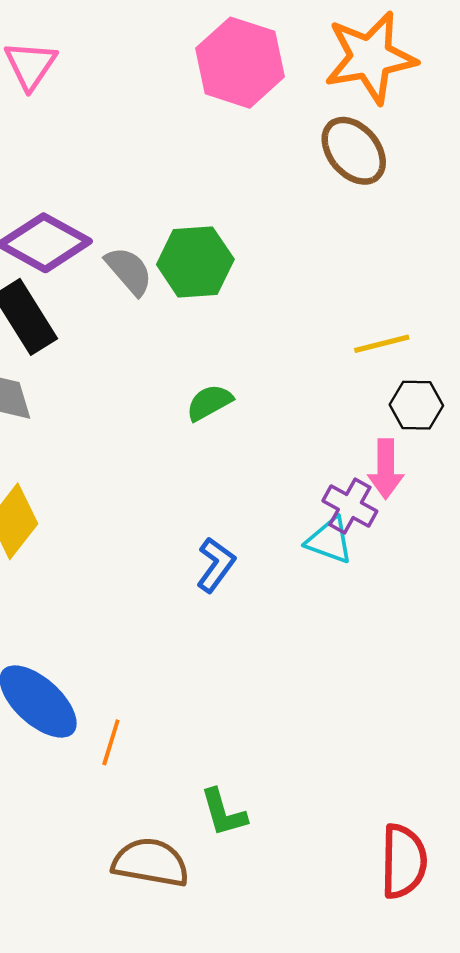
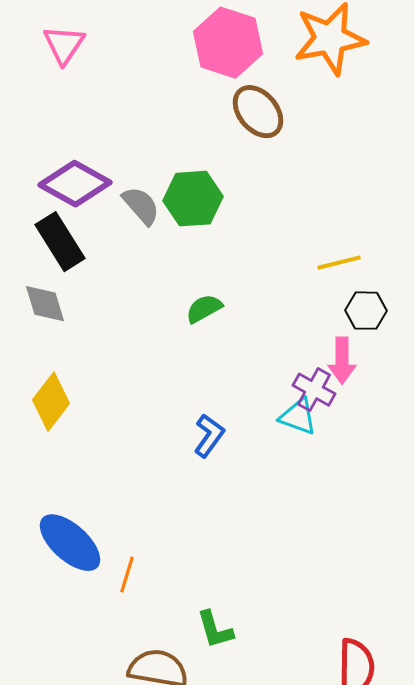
brown ellipse: (354, 151) -> (258, 112), moved

